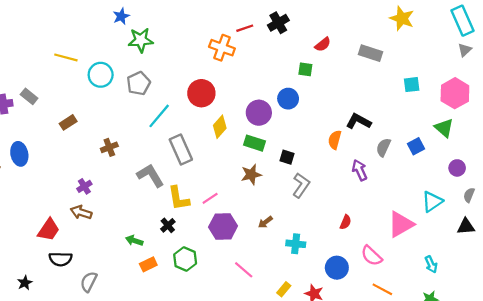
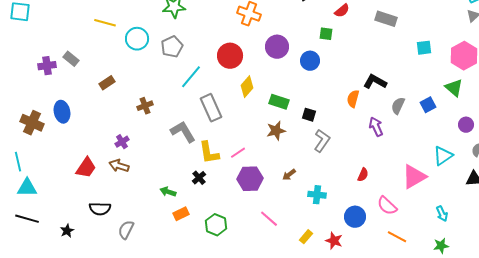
purple circle: (259, 113) -> (277, 47), moved
red trapezoid: (49, 230) -> (86, 168), moved
green hexagon: (185, 259) -> (216, 225), moved

